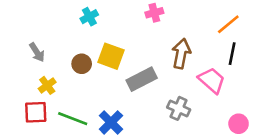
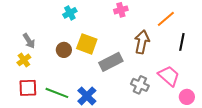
orange line: (228, 24) -> (166, 19), moved
pink trapezoid: (212, 80) -> (169, 76), moved
yellow cross: (47, 85) -> (24, 60), moved

